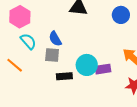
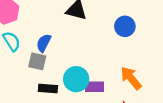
blue semicircle: (55, 39) -> (44, 43), turned 49

